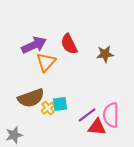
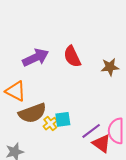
orange triangle: (46, 62) -> (16, 91), moved, turned -45
red triangle: (97, 127) -> (102, 143), turned 30

